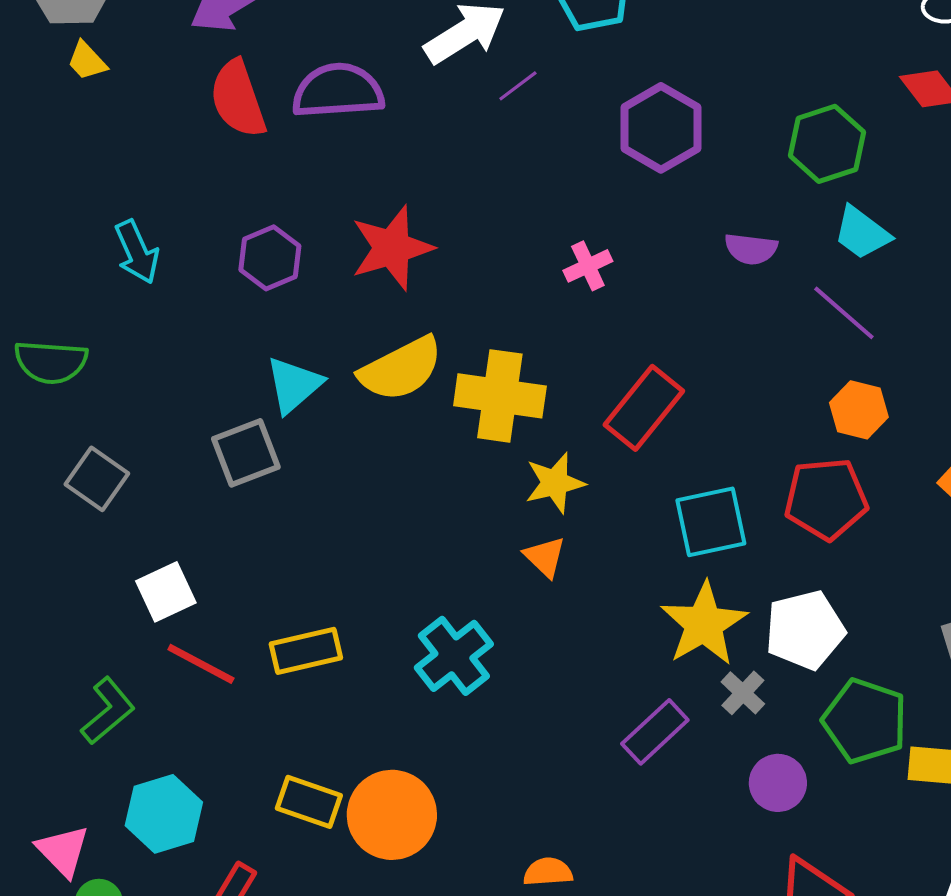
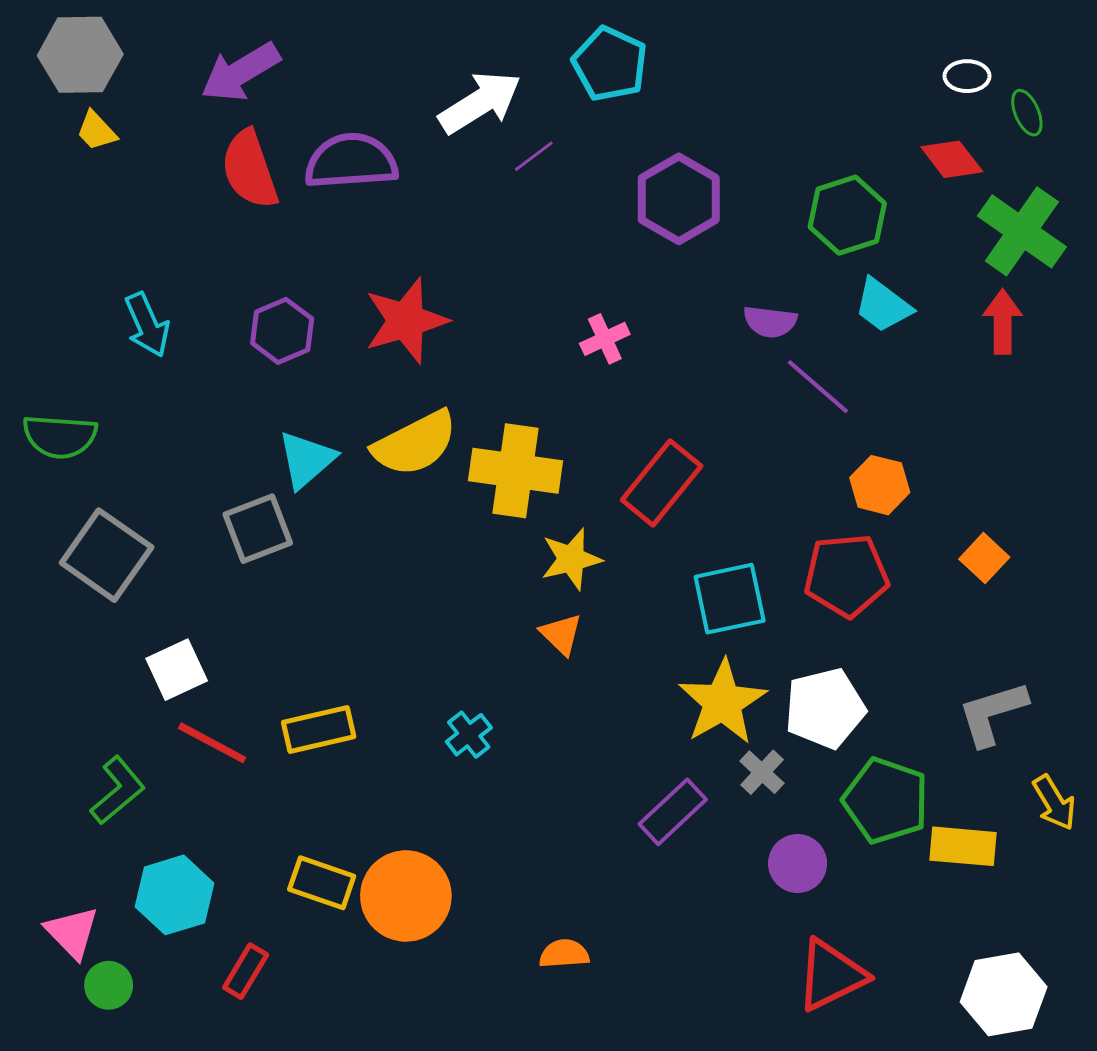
purple line: (844, 313) -> (818, 387), moved
gray square: (97, 479) -> (107, 555), size x1.4
cyan cross: (454, 656) -> (469, 735), size x0.6

